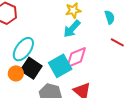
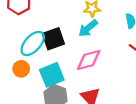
cyan square: (60, 66) -> (52, 75), moved
black square: (31, 68) -> (53, 39), moved, turned 30

